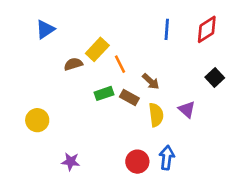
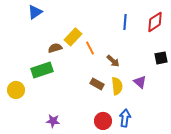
blue triangle: (45, 29) -> (35, 12), moved
black square: (215, 77) -> (161, 58), turned 32
green rectangle: (104, 93) -> (42, 70), moved, size x1.5
brown rectangle: (129, 97) -> (97, 84), moved
yellow circle: (37, 120) -> (16, 90), moved

